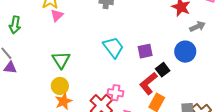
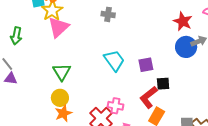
pink triangle: (57, 15) -> (58, 27), size x1.6
blue circle: (185, 52) -> (186, 47), moved
black square: (163, 70) -> (163, 84), turned 32

